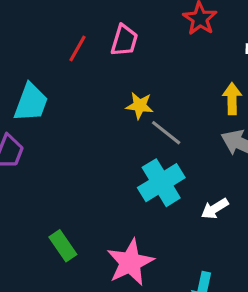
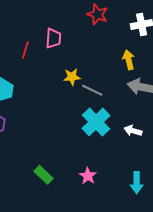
white arrow: (215, 209) -> (133, 131), turned 60
pink star: (130, 262) -> (88, 176), size x0.6

